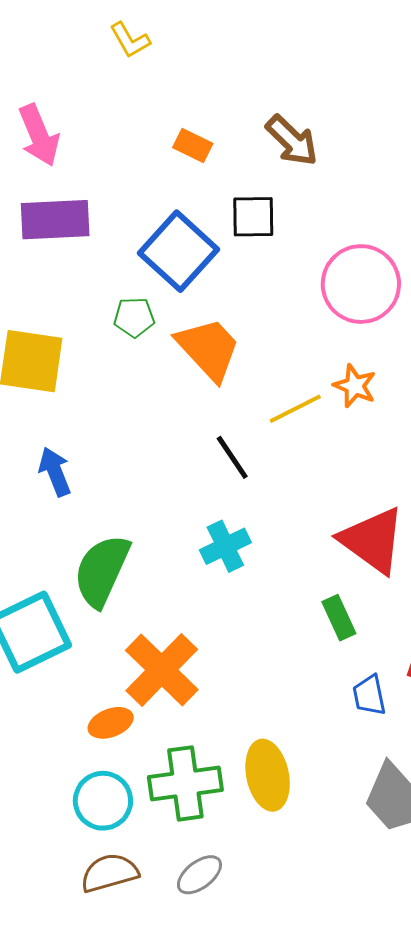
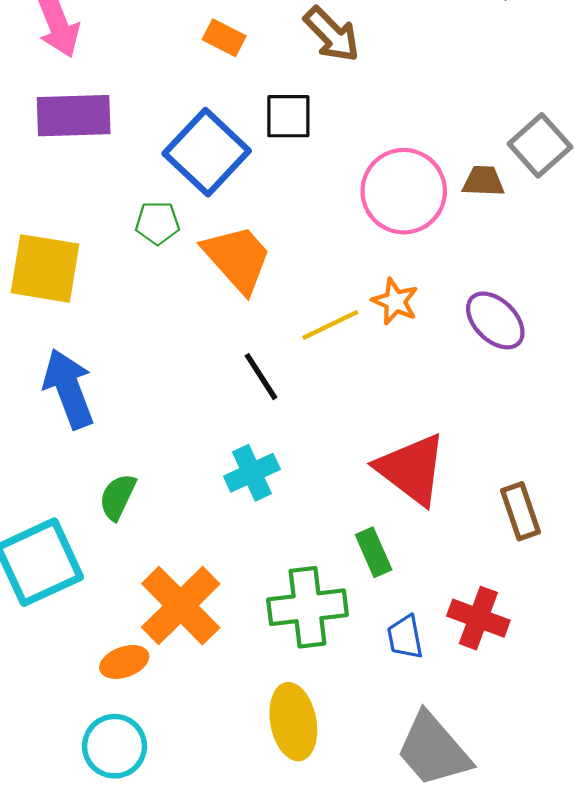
blue arrow: (55, 472) -> (69, 389), size x1.5
green semicircle: (102, 571) -> (118, 497), size x0.6
green cross: (185, 783) -> (307, 607), moved

